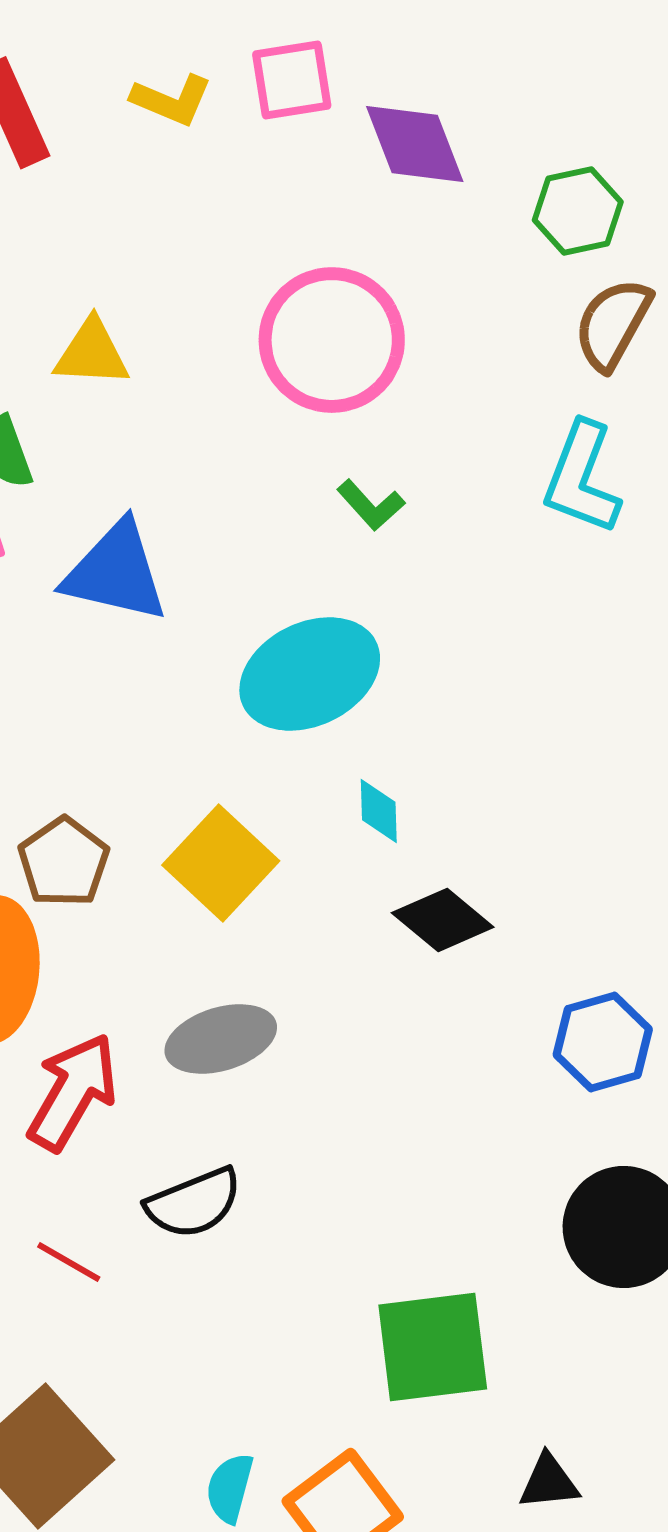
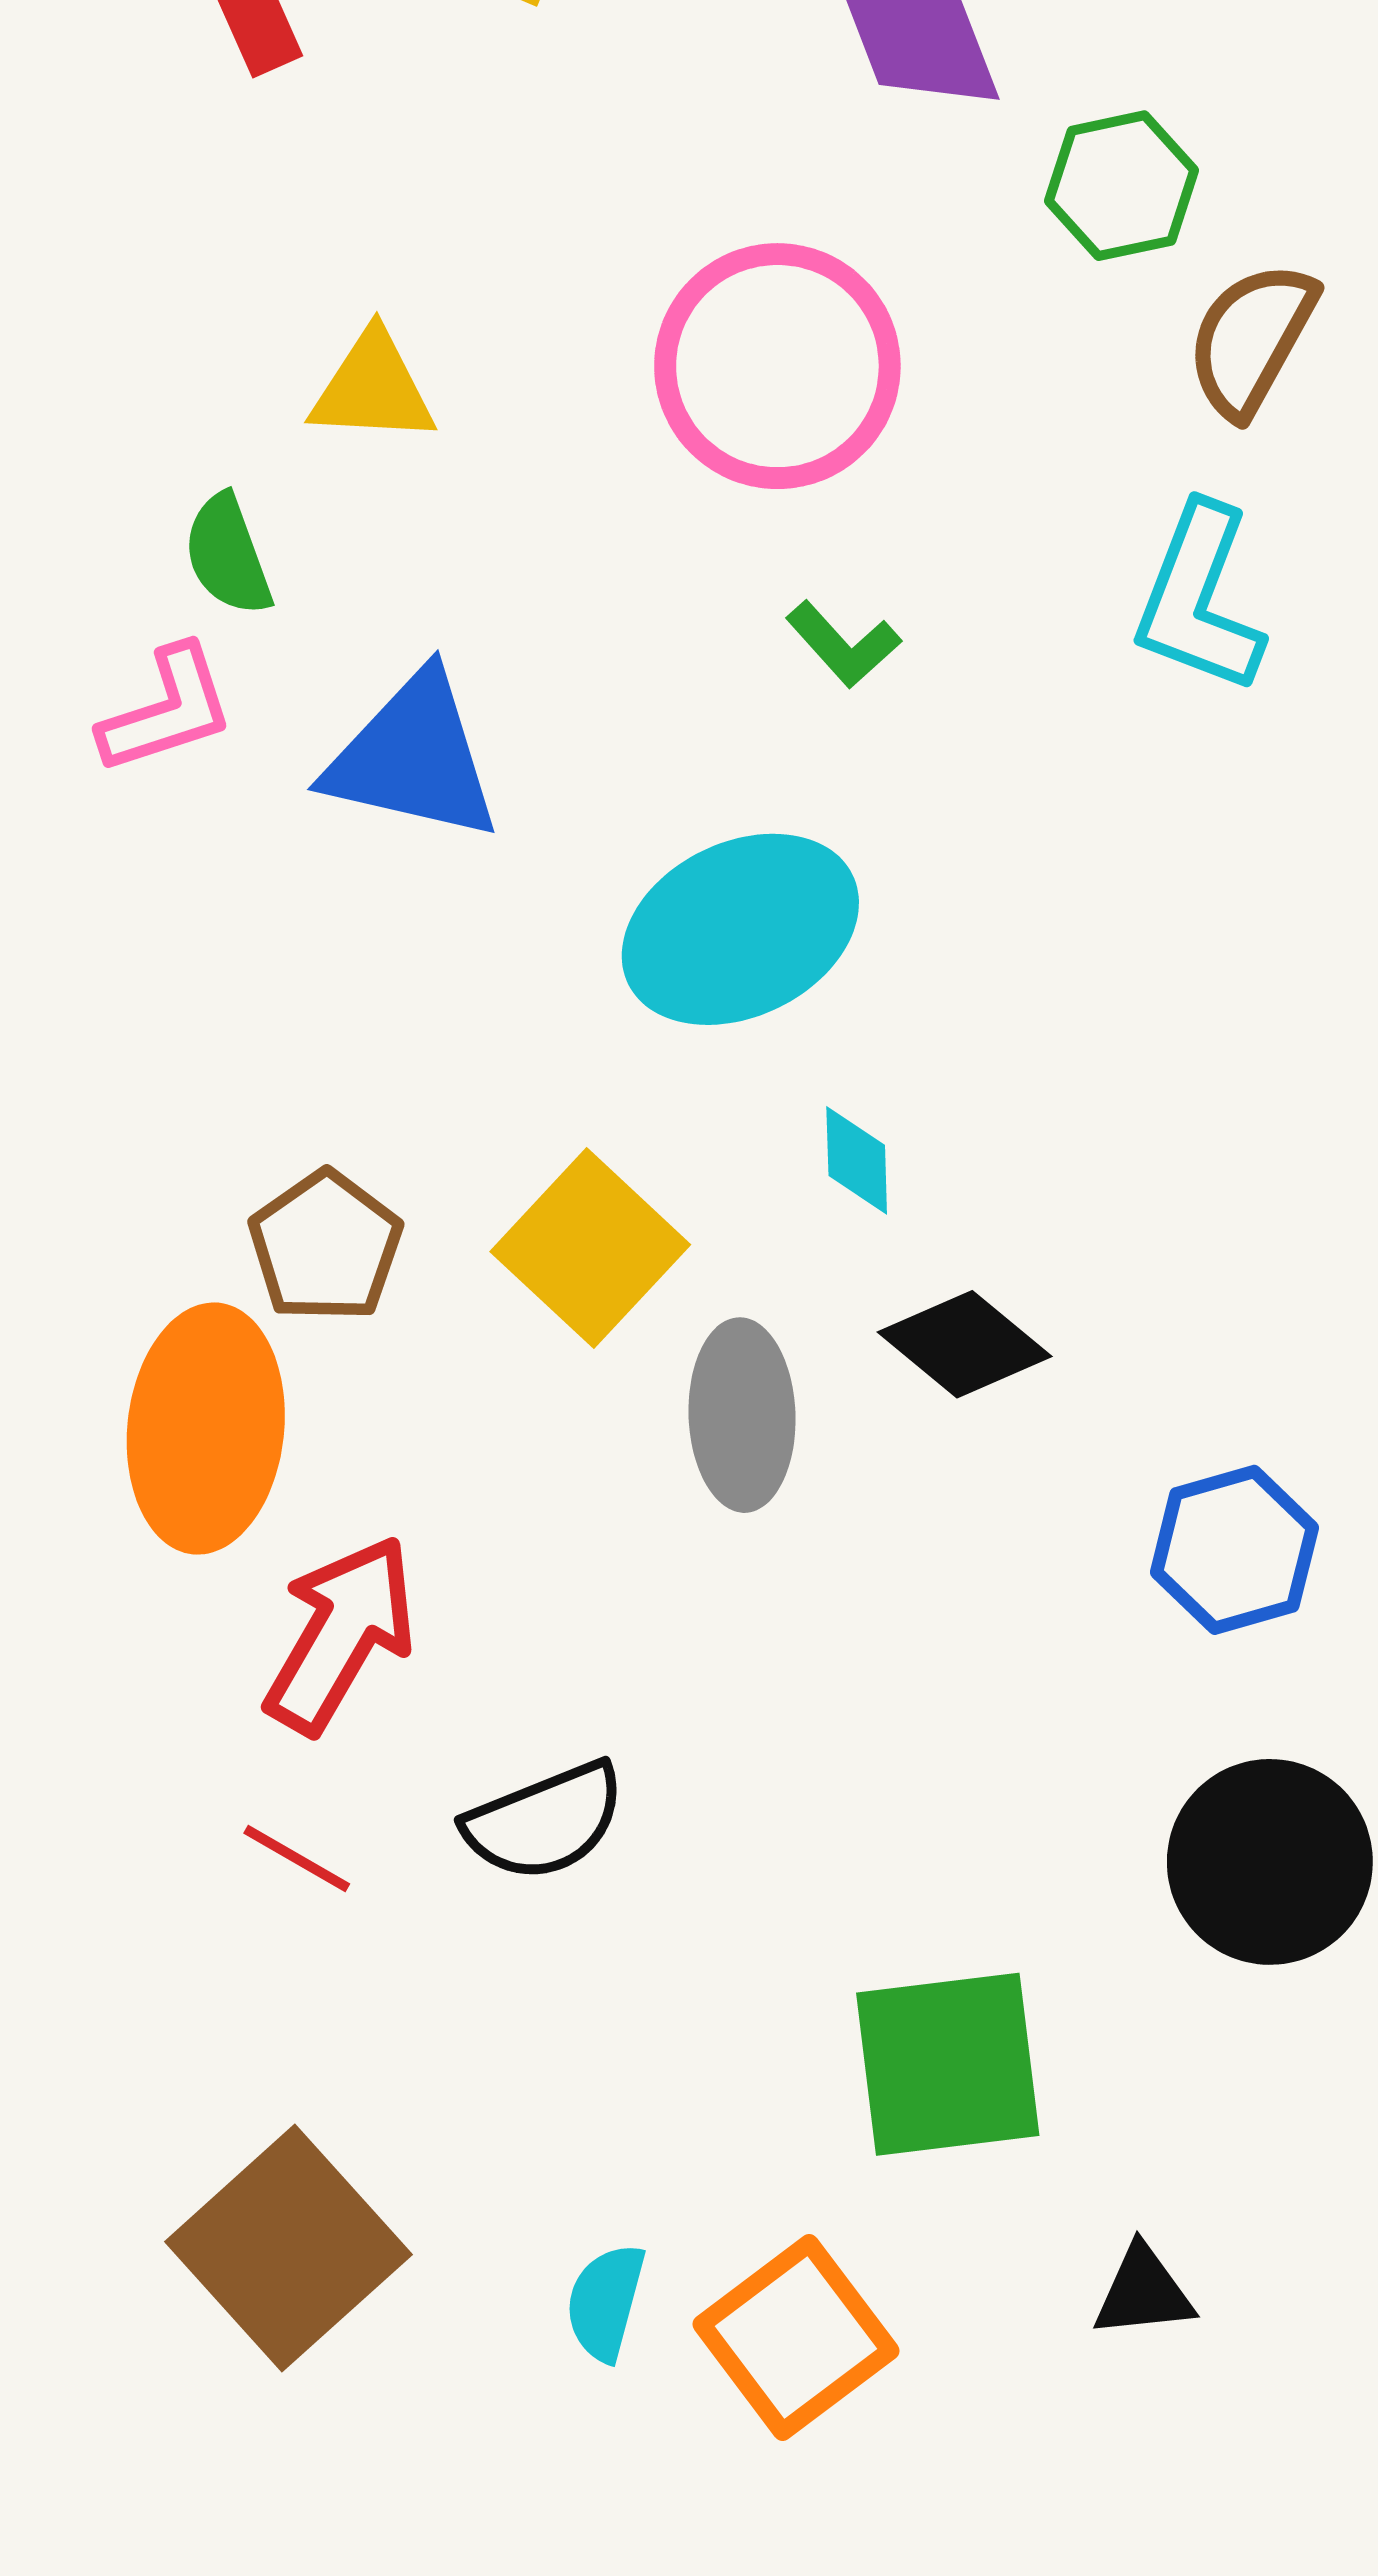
green hexagon: (578, 211) -> (1121, 186), moved
gray ellipse: (221, 1039) -> (742, 1415), moved, turned -75
red line: (69, 1262) -> (297, 1859), moved

